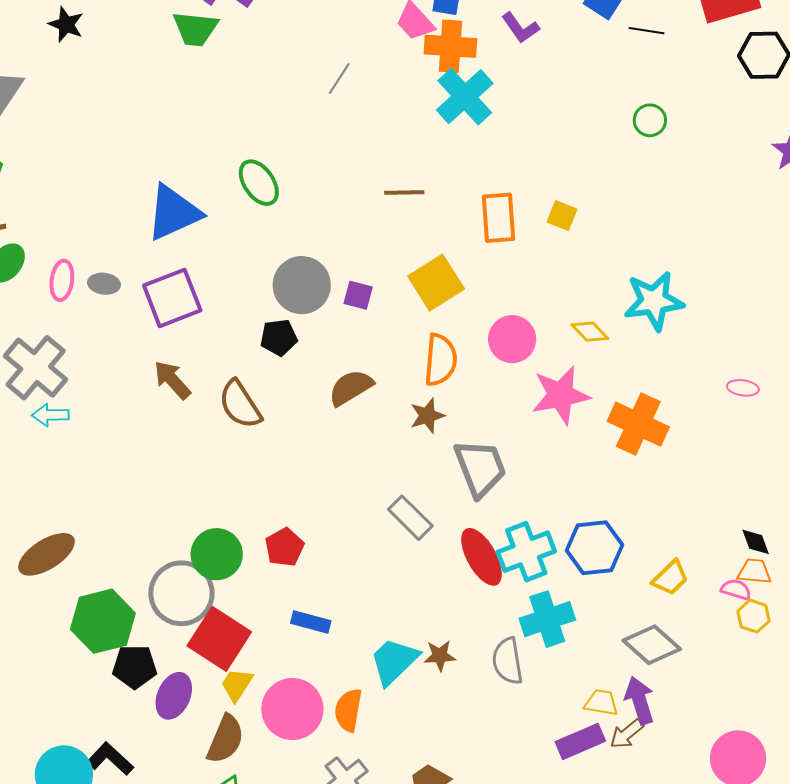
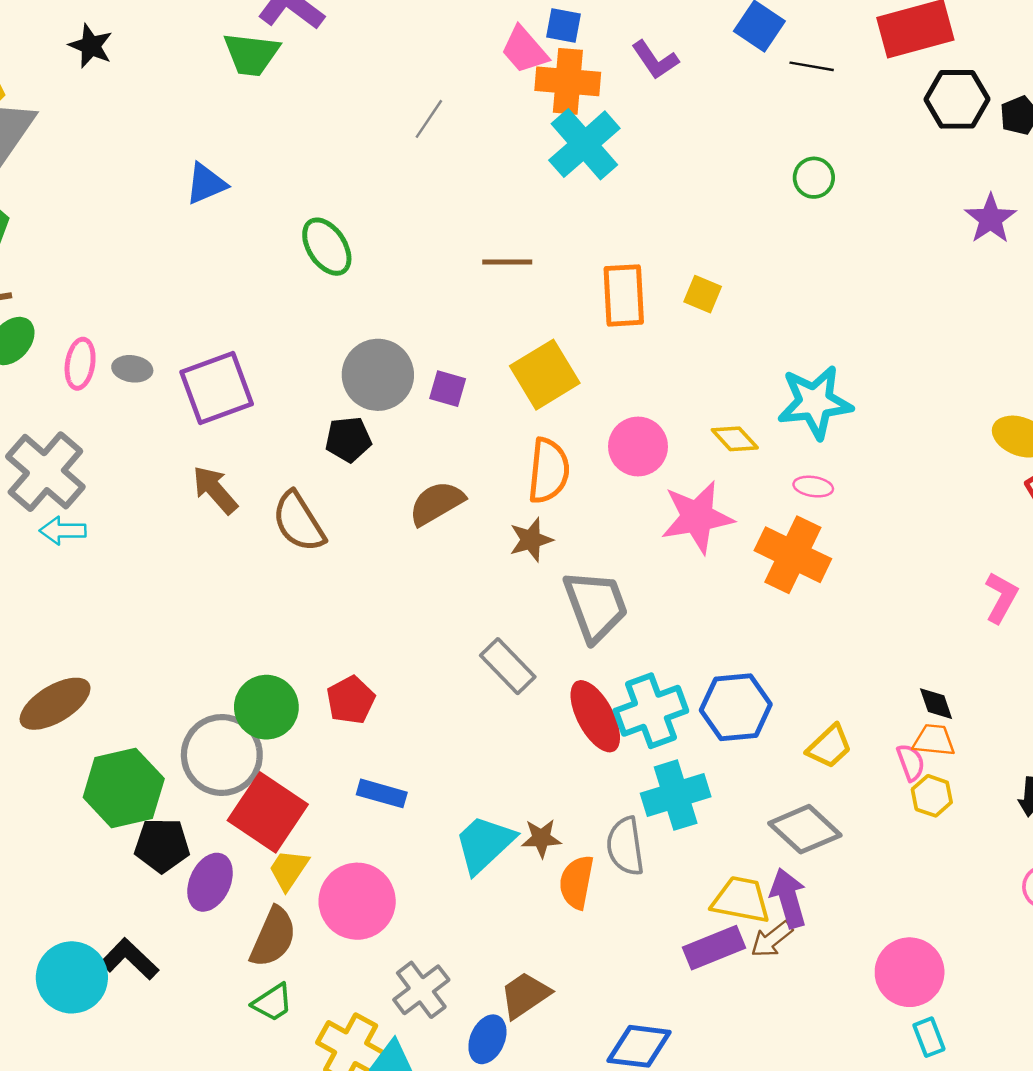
blue triangle: (174, 213) -> (206, 184), moved, size x0.6
pink ellipse: (743, 388) -> (813, 487), moved
pink semicircle: (736, 590) -> (911, 762), turned 52
yellow trapezoid: (601, 703) -> (741, 900), size x1.4
orange semicircle: (348, 710) -> (577, 882), moved

